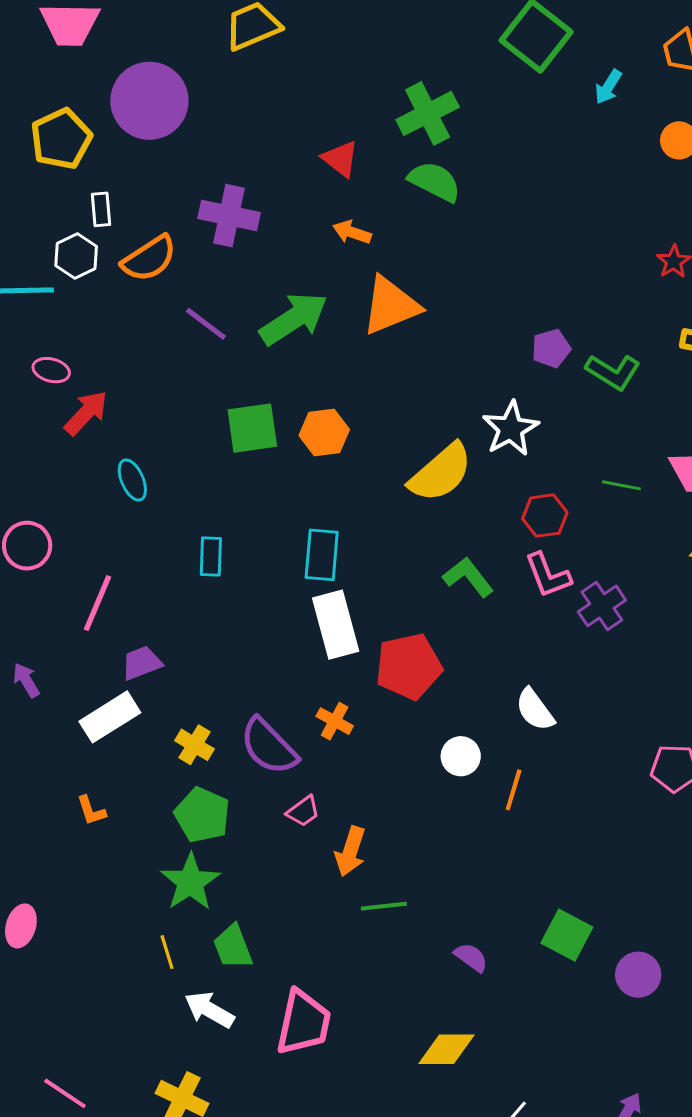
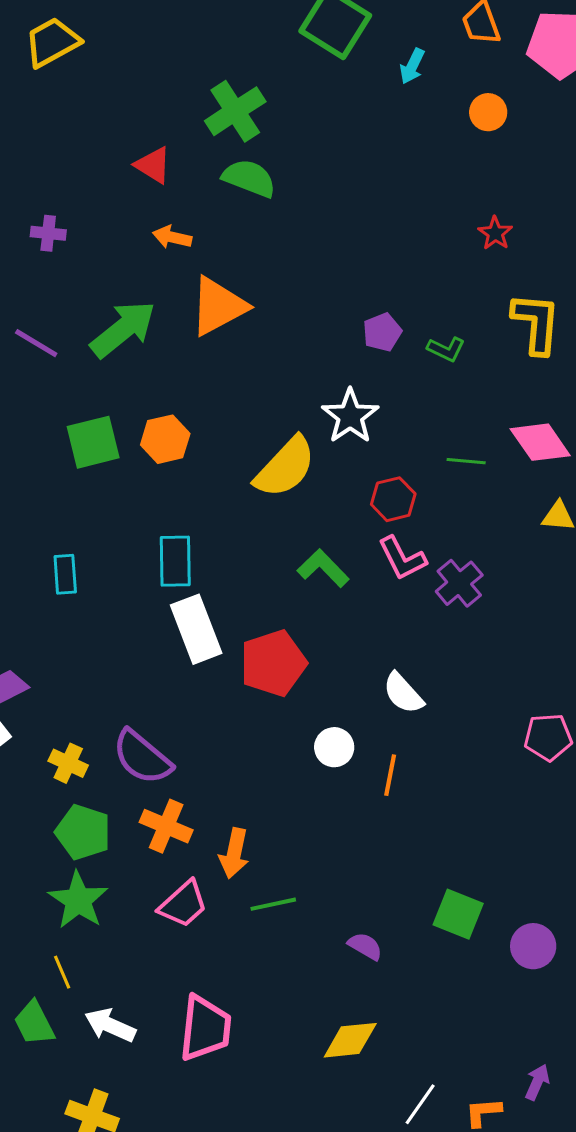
purple cross: (229, 216) -> (48, 233), size x0.6
green L-shape: (613, 372) -> (446, 349), size x0.7
orange cross: (335, 721) -> (166, 826), moved, size x1.4
pink trapezoid: (303, 811) -> (183, 904), moved, size x1.5
green trapezoid: (233, 947) -> (34, 1023), moved

